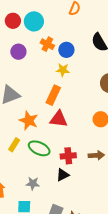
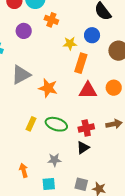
blue circle: (66, 50) -> (92, 35), moved
orange rectangle: (53, 95) -> (81, 63), moved
red triangle: (59, 119) -> (88, 90), moved
orange star: (29, 121) -> (48, 88), moved

